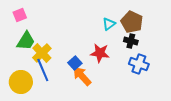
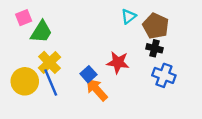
cyan triangle: (109, 24) -> (129, 16), moved
green trapezoid: (26, 41) -> (41, 32), moved
yellow circle: (21, 82) -> (25, 81), moved

